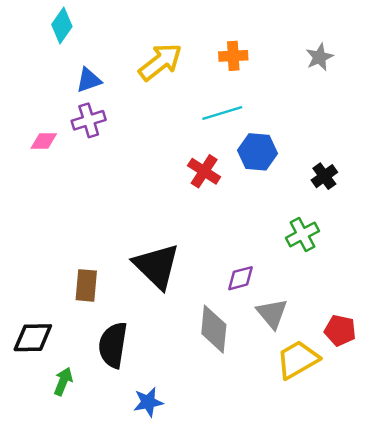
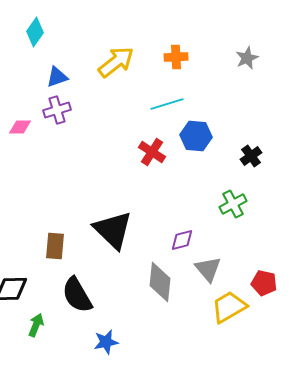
black semicircle: (113, 345) -> (77, 295), turned -39

